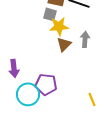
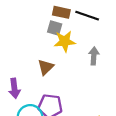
brown triangle: (64, 44) -> (46, 67), moved

